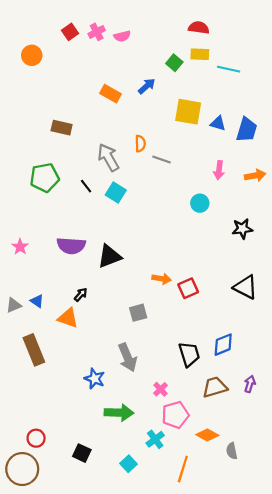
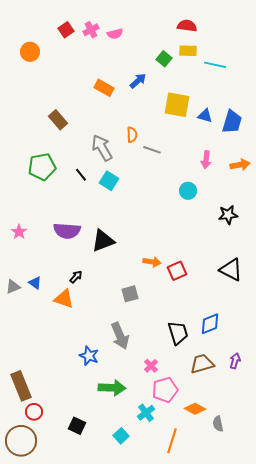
brown rectangle: (62, 128) -> (58, 120), turned 36
brown rectangle: (34, 350) -> (21, 386), moved

